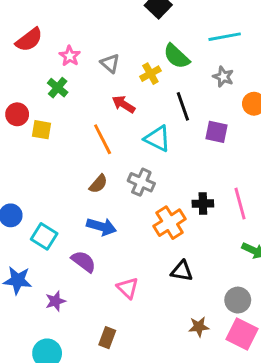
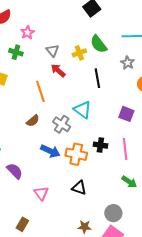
gray triangle: (110, 63) -> (52, 51), moved
green cross: (58, 88) -> (16, 52), turned -32
purple square: (216, 132) -> (126, 114), moved
cyan triangle: (157, 139) -> (83, 110), moved
orange cross: (170, 223) -> (76, 154), turned 35
blue arrow: (102, 227) -> (50, 151), moved

